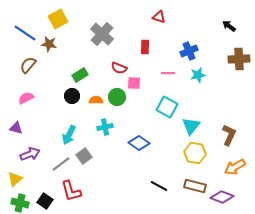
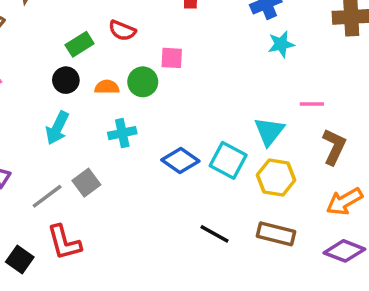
red semicircle: (119, 68) -> (122, 31), moved
pink line: (168, 73) -> (312, 104), moved
cyan square: (167, 107) -> (228, 160), moved
cyan arrow: (69, 135) -> (57, 128), moved
purple diamond: (222, 197) -> (344, 251), moved

